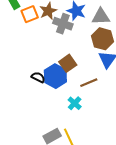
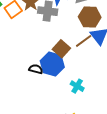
brown line: (89, 83) -> (84, 41), moved

